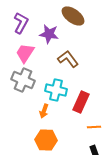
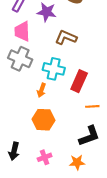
pink trapezoid: (25, 53) -> (22, 31), turned -35
brown L-shape: (68, 59) -> (66, 37), turned -30

